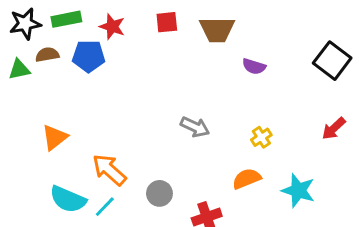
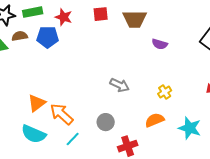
orange triangle: (55, 137) -> (37, 103), moved
gray circle: (159, 193) -> (106, 122), moved
cyan line: (105, 207) -> (73, 139), moved

